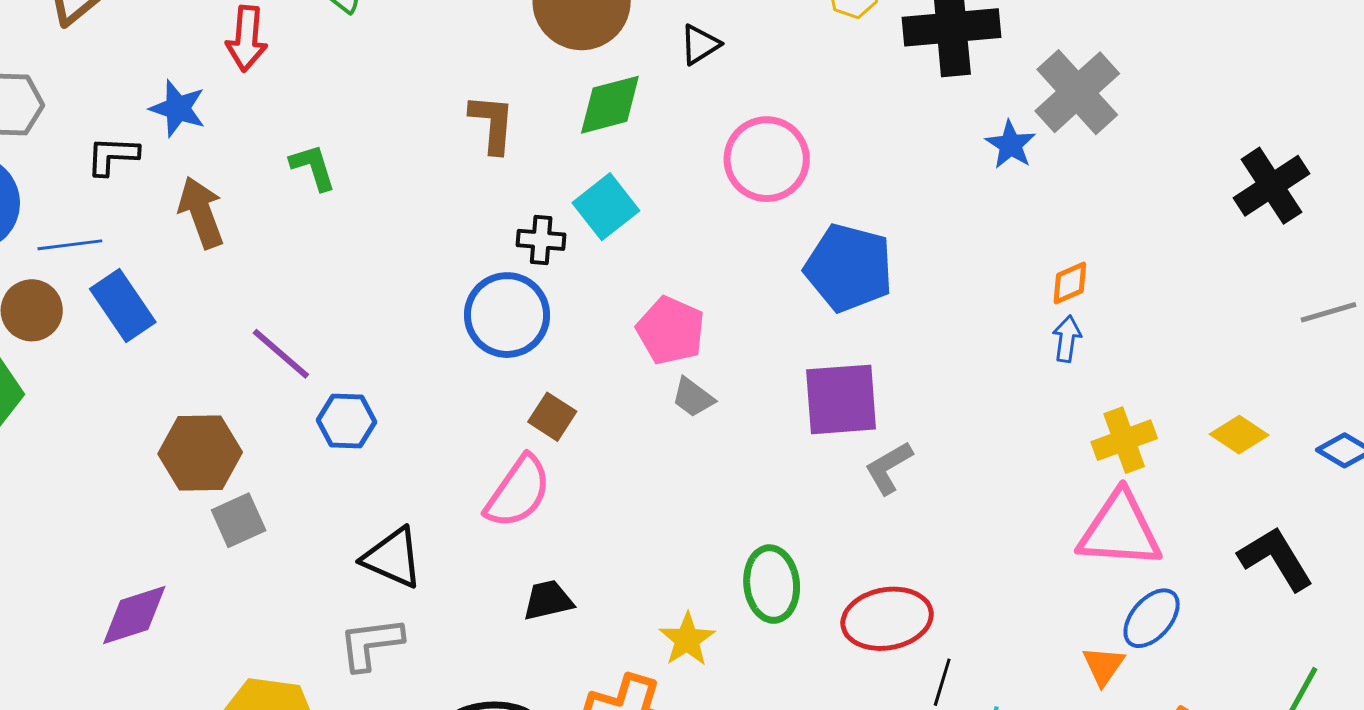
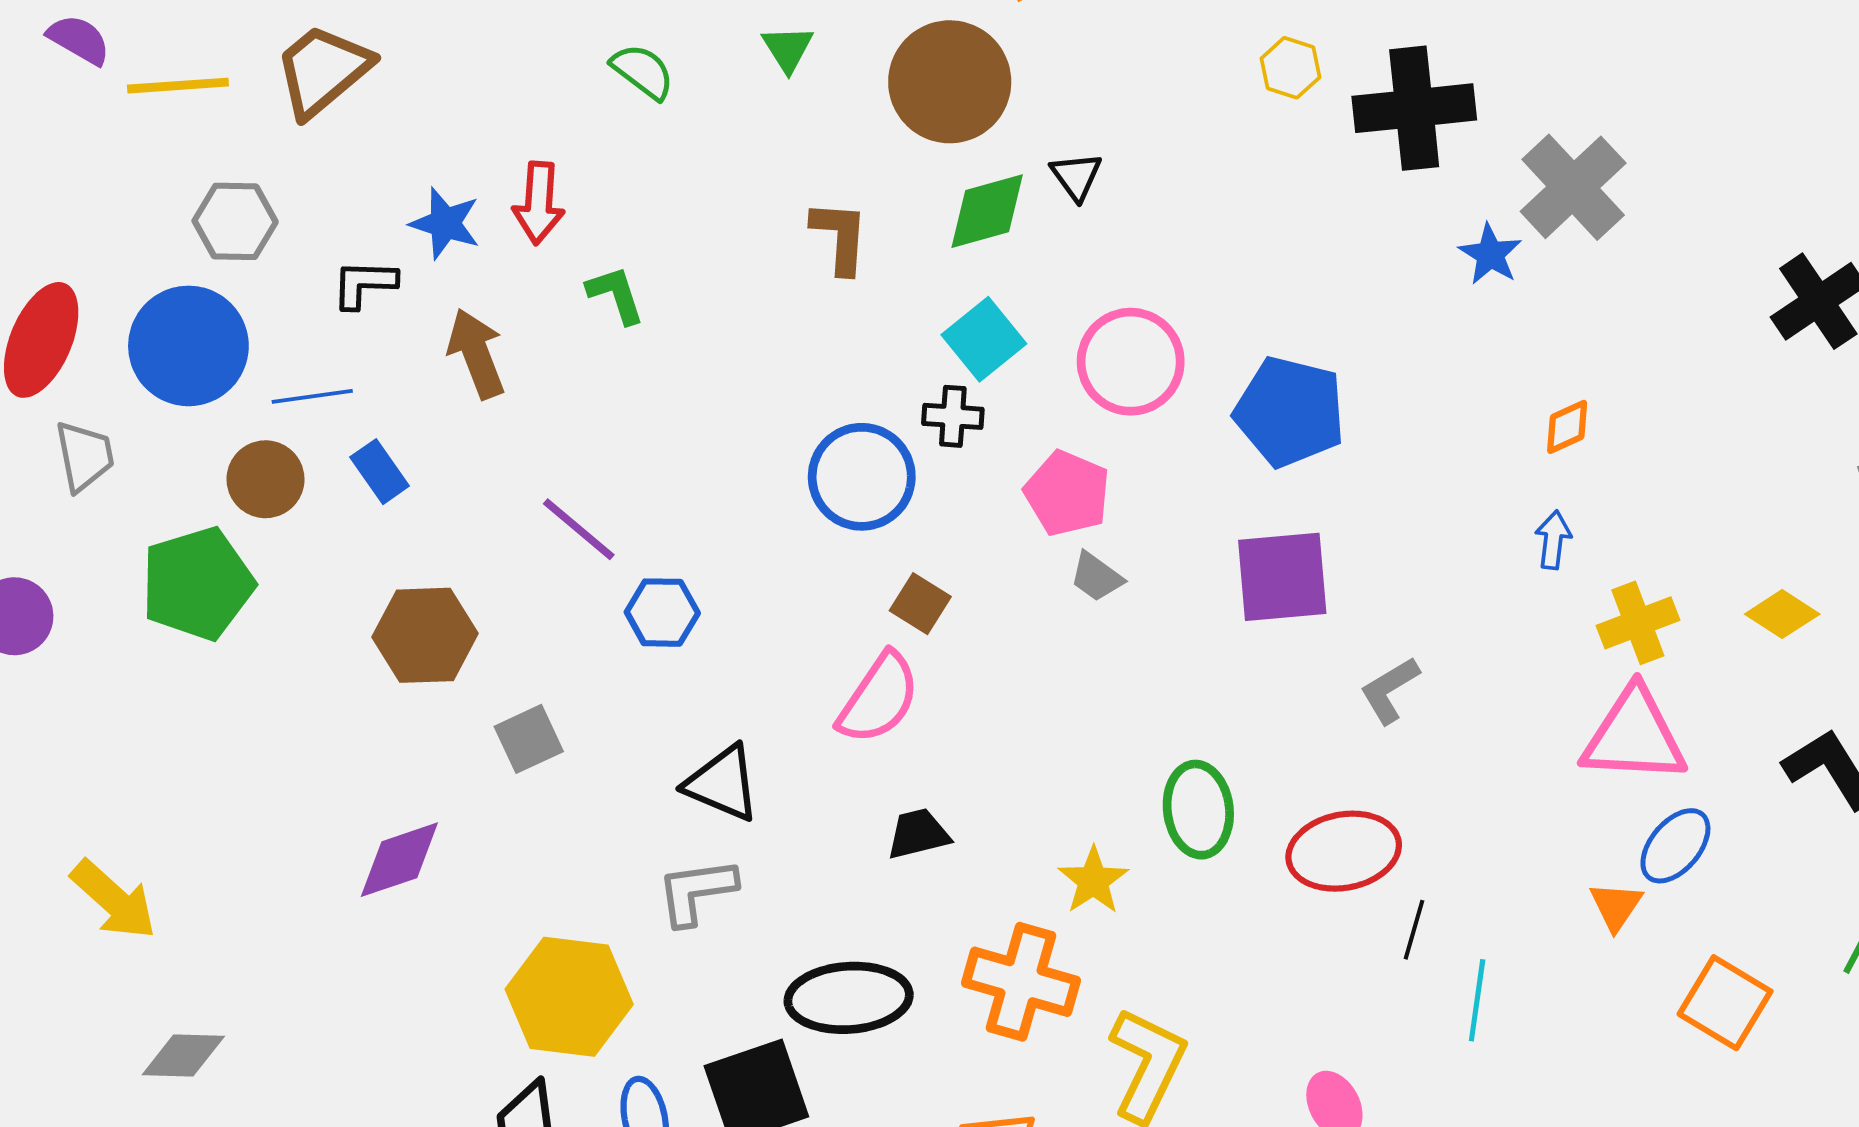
red arrow: (247, 39) -> (539, 203), moved
black triangle: (700, 45) -> (1076, 176), moved, turned -33
pink circle: (767, 159) -> (1131, 362), moved
black cross: (541, 240) -> (953, 416), moved
blue rectangle: (123, 305) -> (380, 472), size x0.7
blue arrow: (1067, 339) -> (1553, 540), moved
brown hexagon: (200, 453) -> (425, 635), moved
gray L-shape: (889, 468) -> (1390, 690), moved

